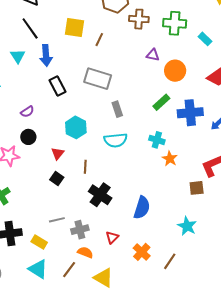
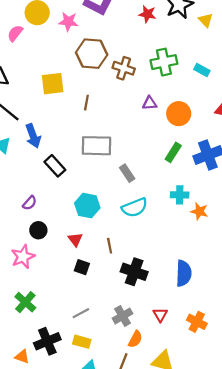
brown cross: (139, 19) -> (124, 68), turned 30
yellow square: (74, 28) -> (53, 84), moved
gray line: (57, 220) -> (81, 313), moved
orange semicircle: (85, 252) -> (135, 339), turned 112

